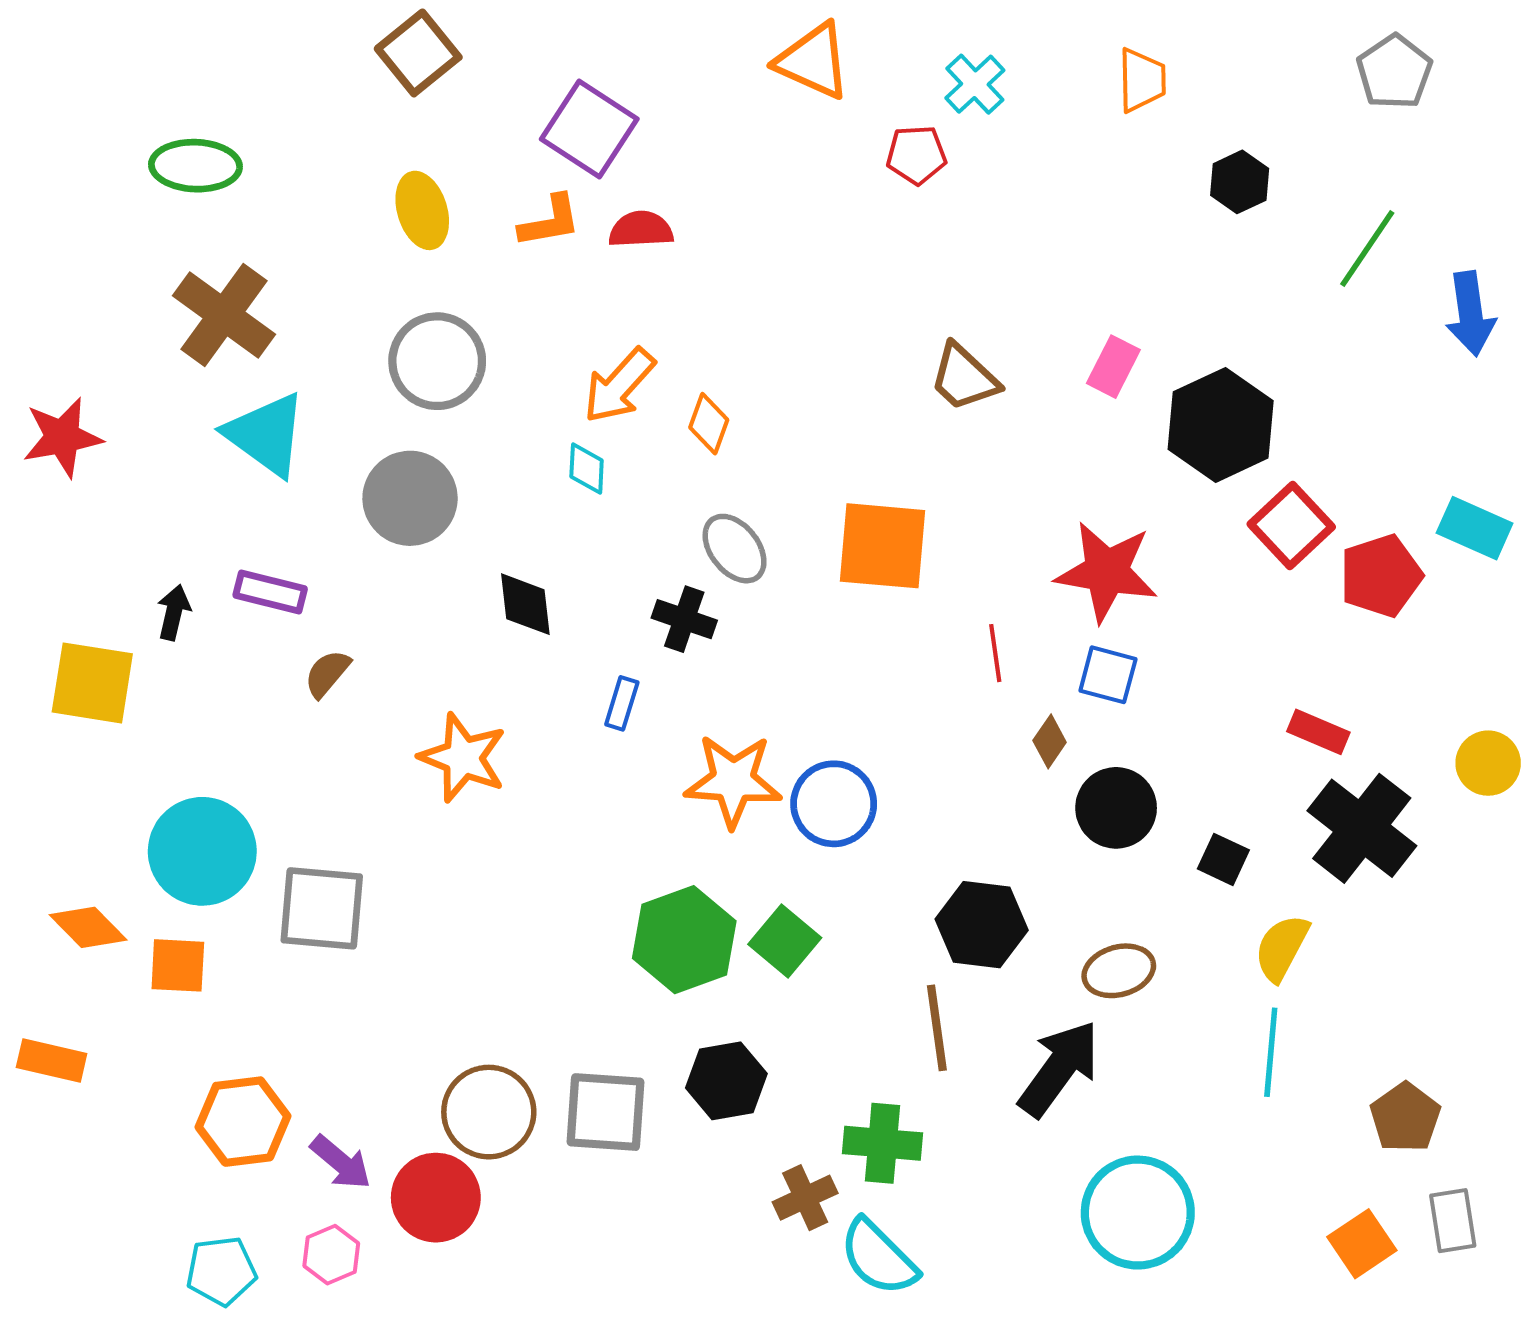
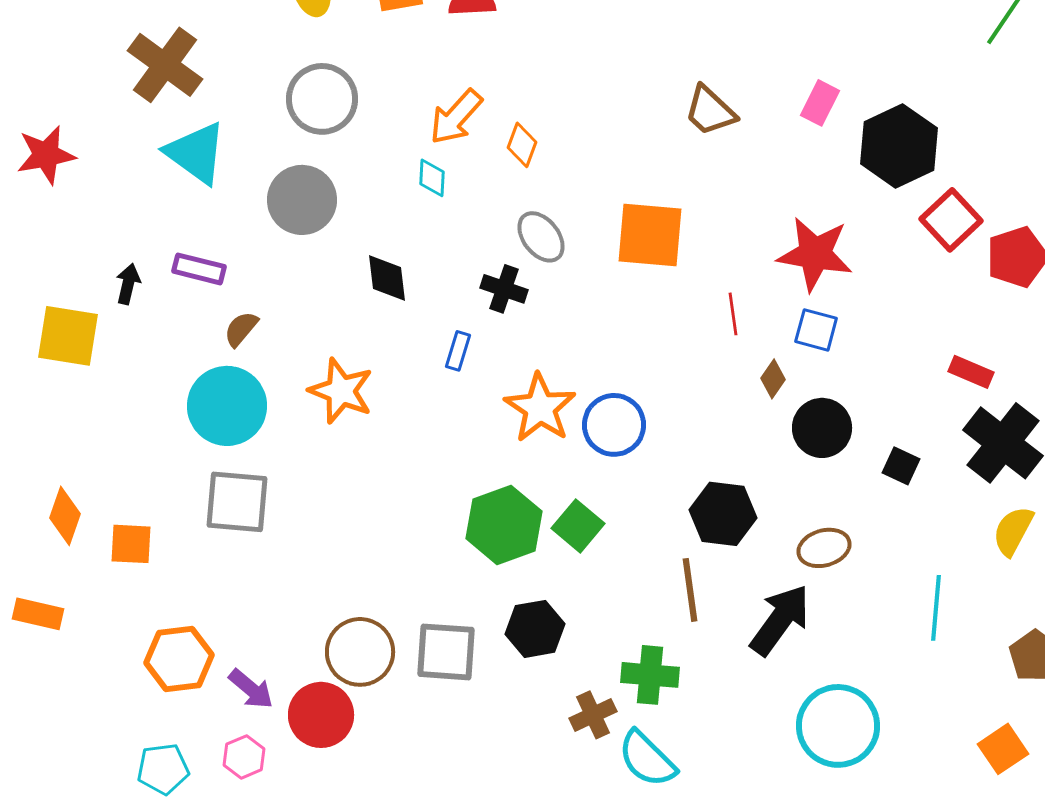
orange star: (733, 781) -> (540, 408), turned 30
cyan circle: (202, 851) -> (227, 406), moved
orange diamond: (88, 927) -> (65, 516), turned 64
yellow semicircle: (1282, 948) -> (1013, 531), moved

